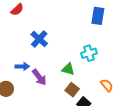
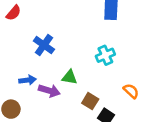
green triangle: (68, 69) -> (70, 77), moved
purple arrow: (39, 77) -> (49, 91), turned -30

